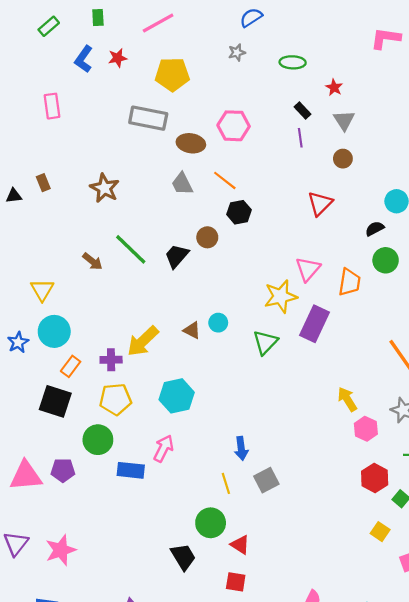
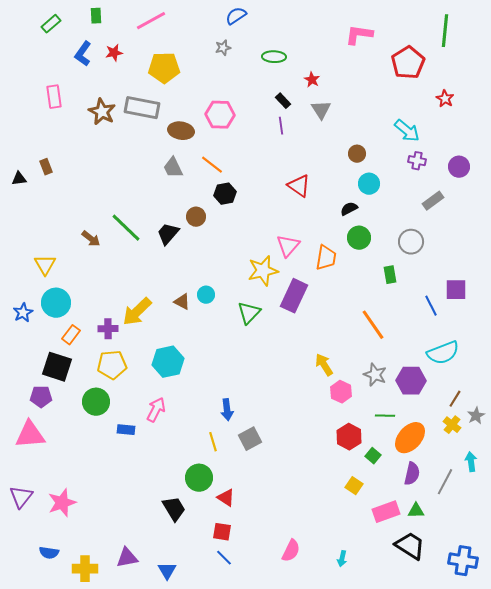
brown circle: (343, 159) -> (357, 154), moved
brown star: (104, 188) -> (102, 112), moved
red triangle: (320, 203) -> (299, 186), turned -40
purple pentagon: (63, 470) -> (41, 397), moved
blue rectangle: (131, 470) -> (126, 430), size x0.7

